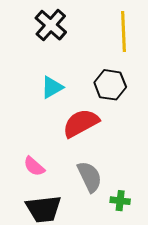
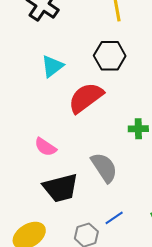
gray semicircle: (90, 177) -> (104, 168), moved
green cross: (120, 201) -> (138, 129), moved

